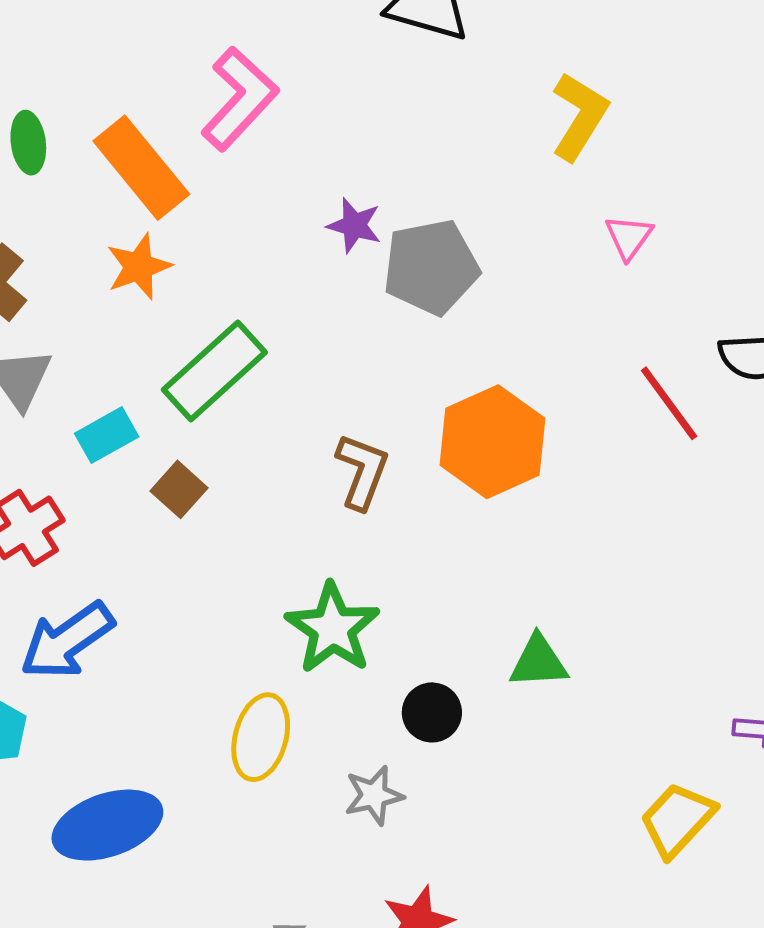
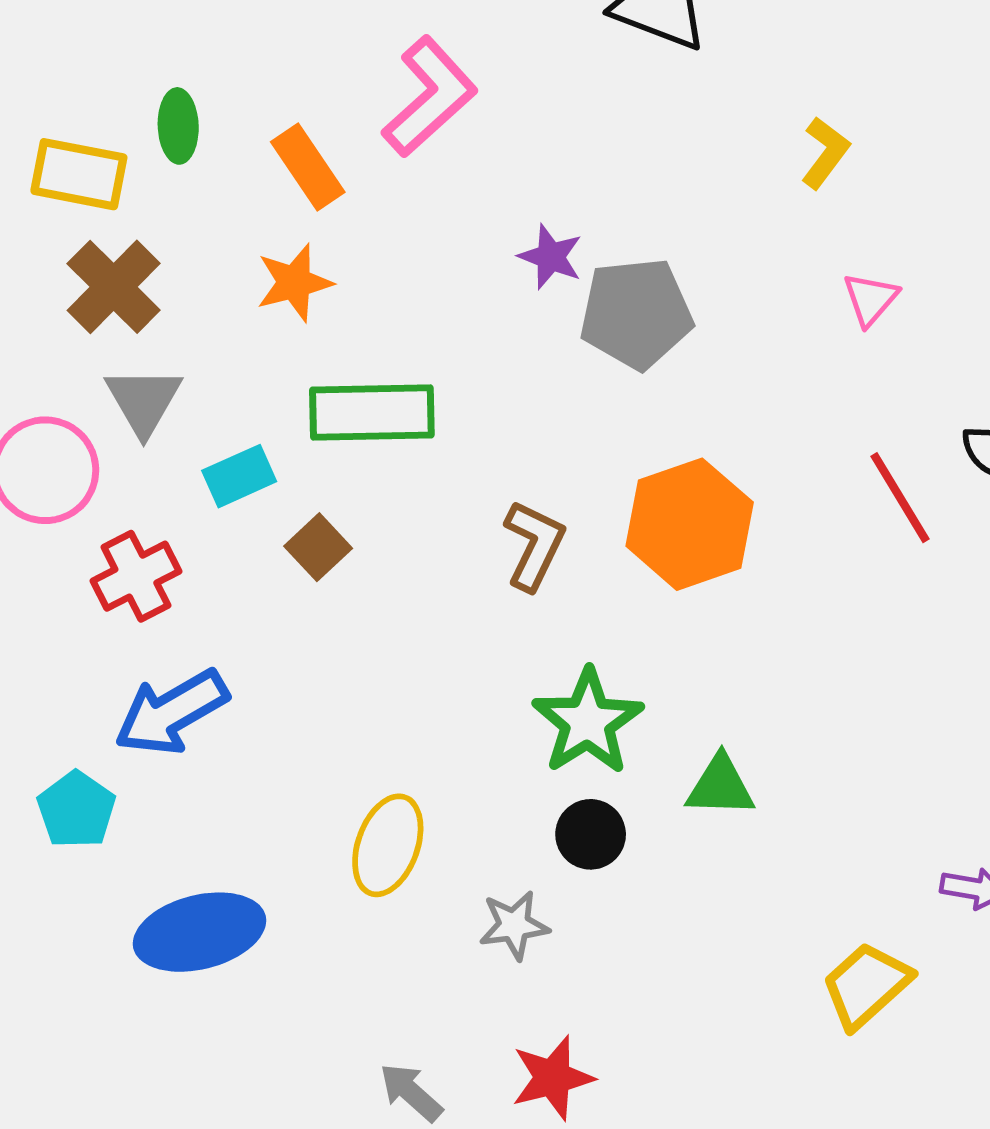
yellow L-shape: (579, 116) -> (825, 153), size x0.7
orange rectangle: (141, 168) -> (308, 167), size x0.7
green rectangle: (214, 371) -> (372, 412), turned 36
green star: (333, 628) -> (588, 722), moved

